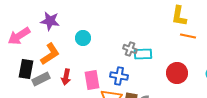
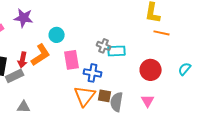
orange L-shape: (50, 54) -> (41, 55), moved
red arrow: (66, 77) -> (23, 60), moved
pink rectangle: (92, 80) -> (72, 60), moved

